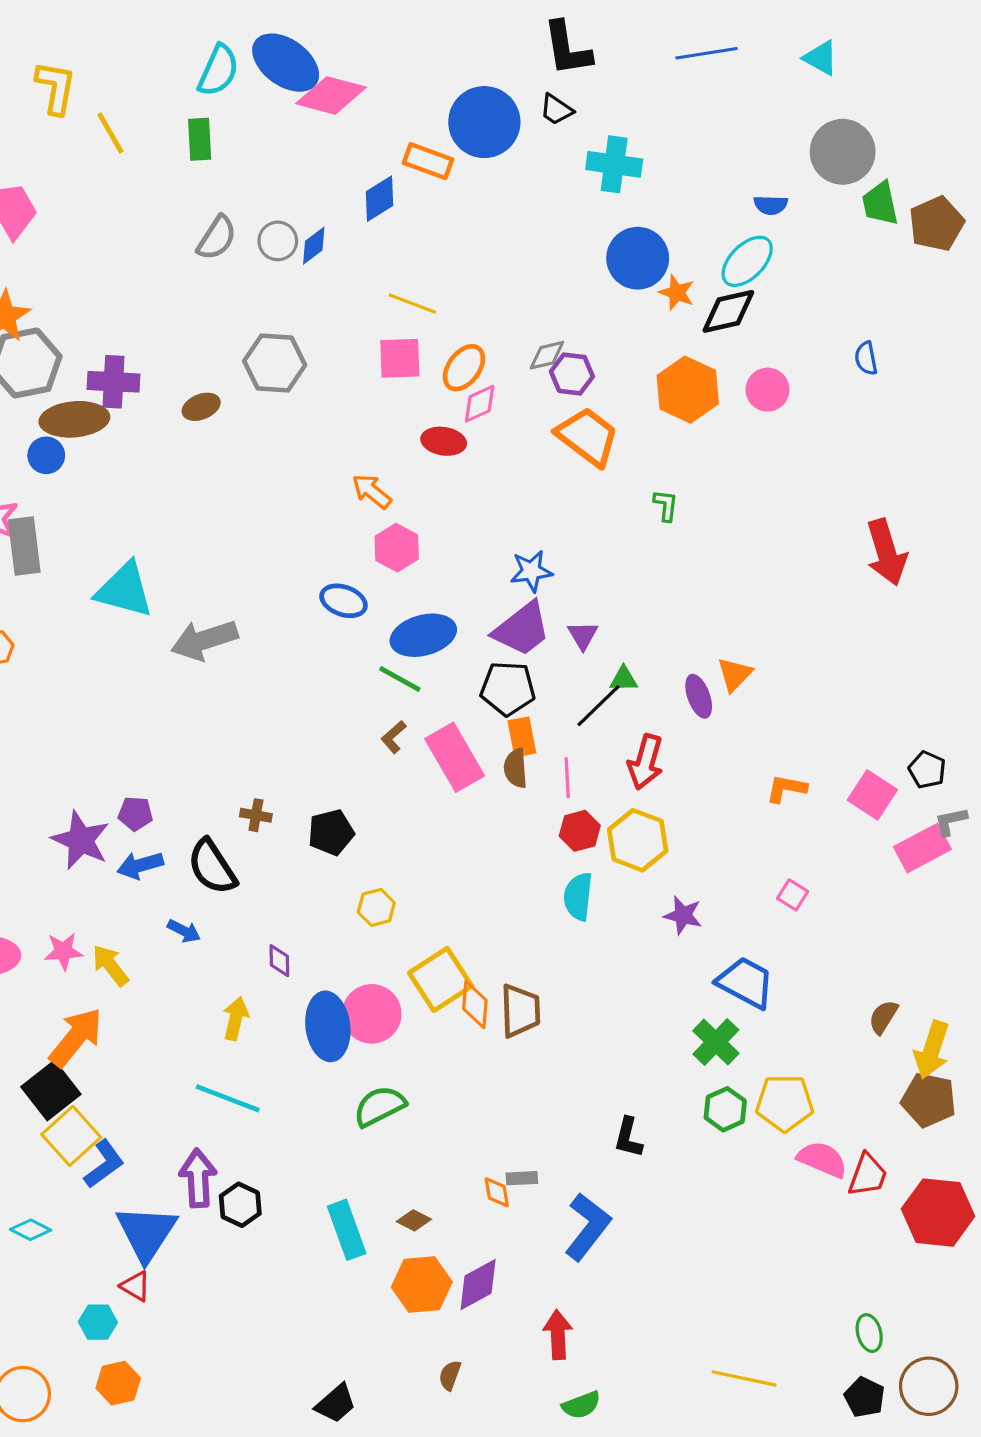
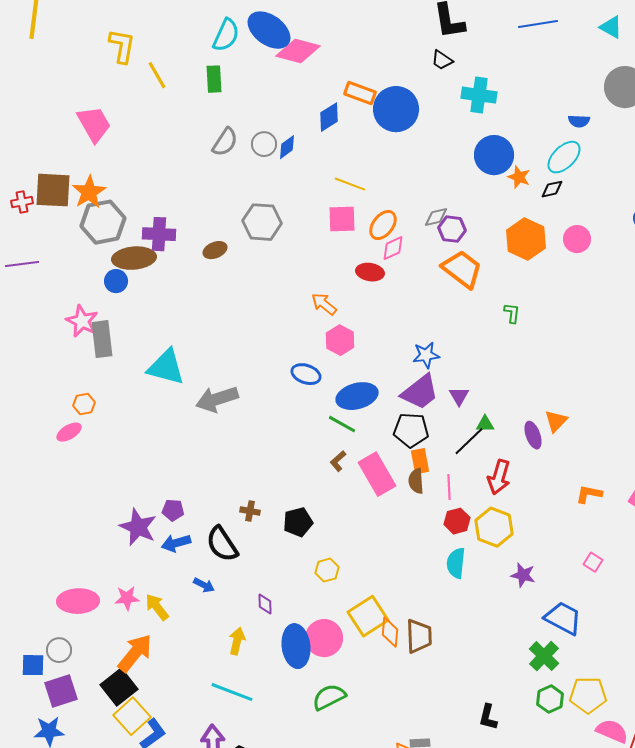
blue circle: (484, 122) -> (396, 109), moved
black diamond: (728, 311) -> (552, 189), size x0.6

